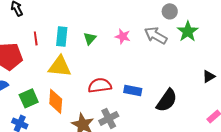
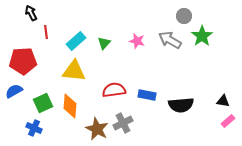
cyan rectangle: (62, 36) -> (76, 41), turned 42
red line: (36, 38) -> (46, 32), moved
black triangle: (209, 76) -> (223, 101), moved, turned 40
black semicircle: (167, 100) -> (181, 105), turned 50

